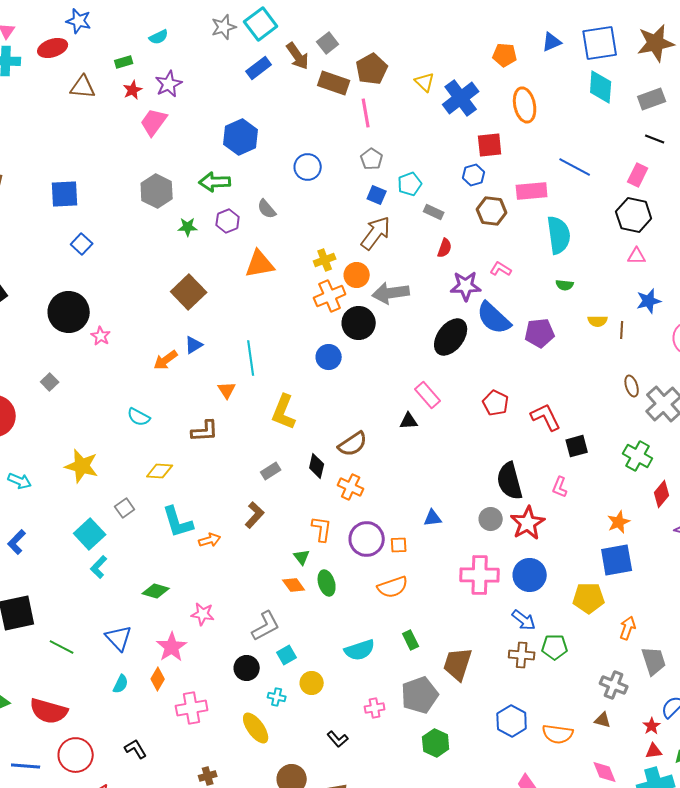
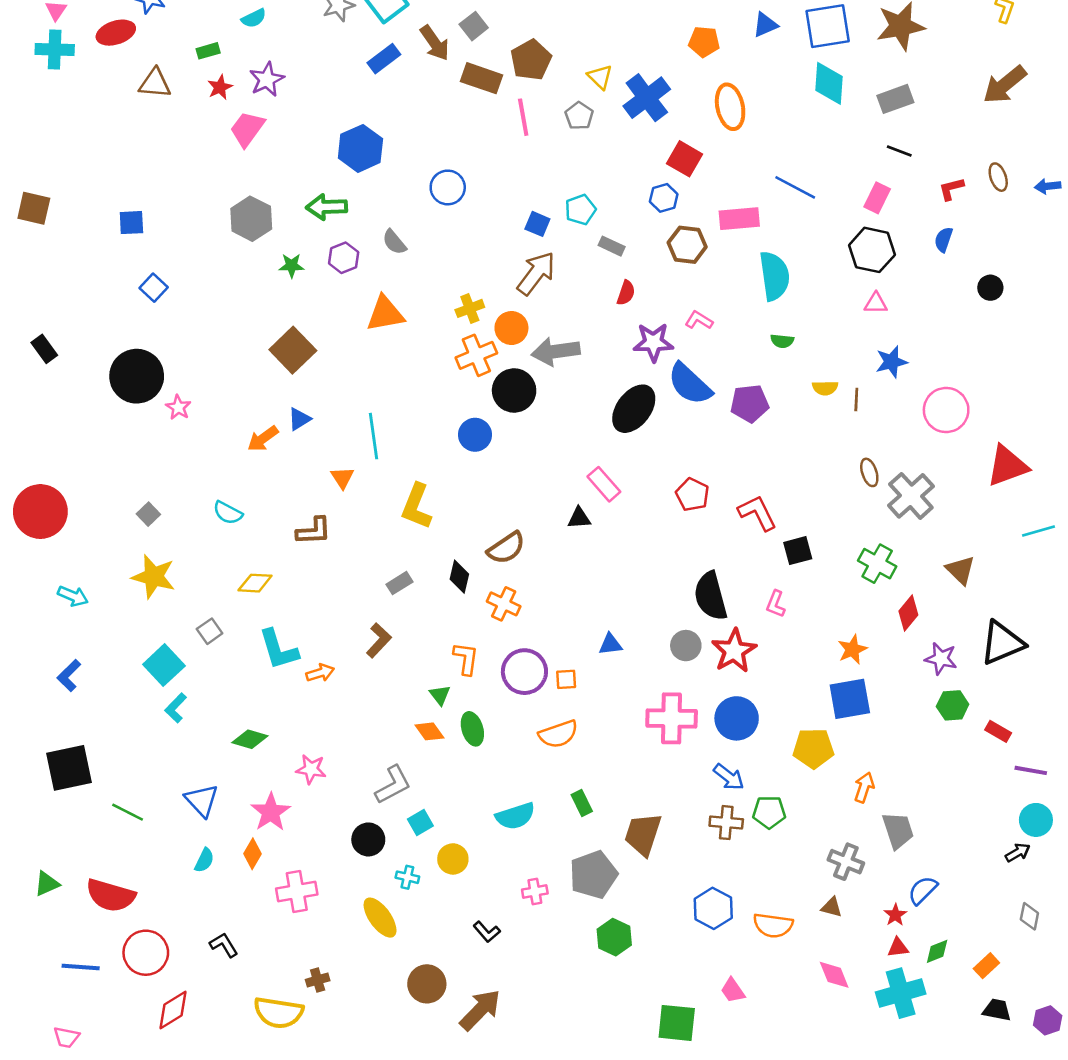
red square: (490, 145) -> (685, 159), turned 36
gray pentagon: (372, 159) -> (579, 116), moved
blue square: (65, 194) -> (131, 223), size x0.7
gray square: (50, 382) -> (148, 514), moved

